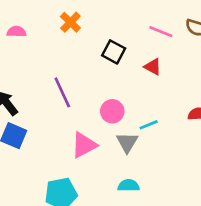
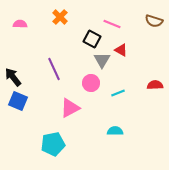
pink line: (161, 32) -> (112, 24), moved
gray triangle: (127, 142) -> (102, 60), moved
cyan semicircle: (128, 186) -> (115, 131), moved

